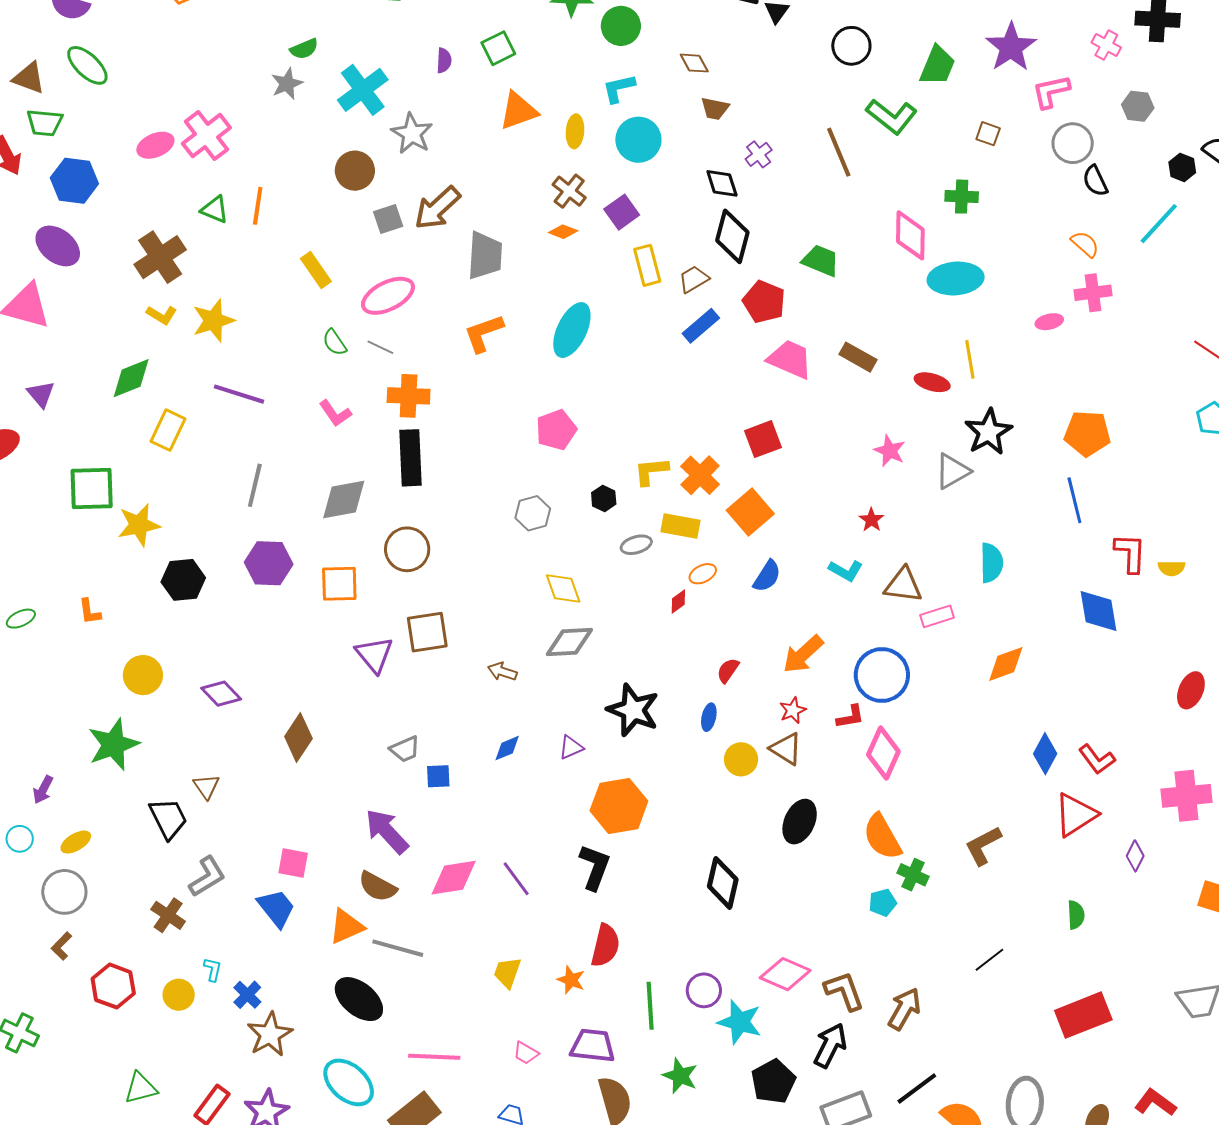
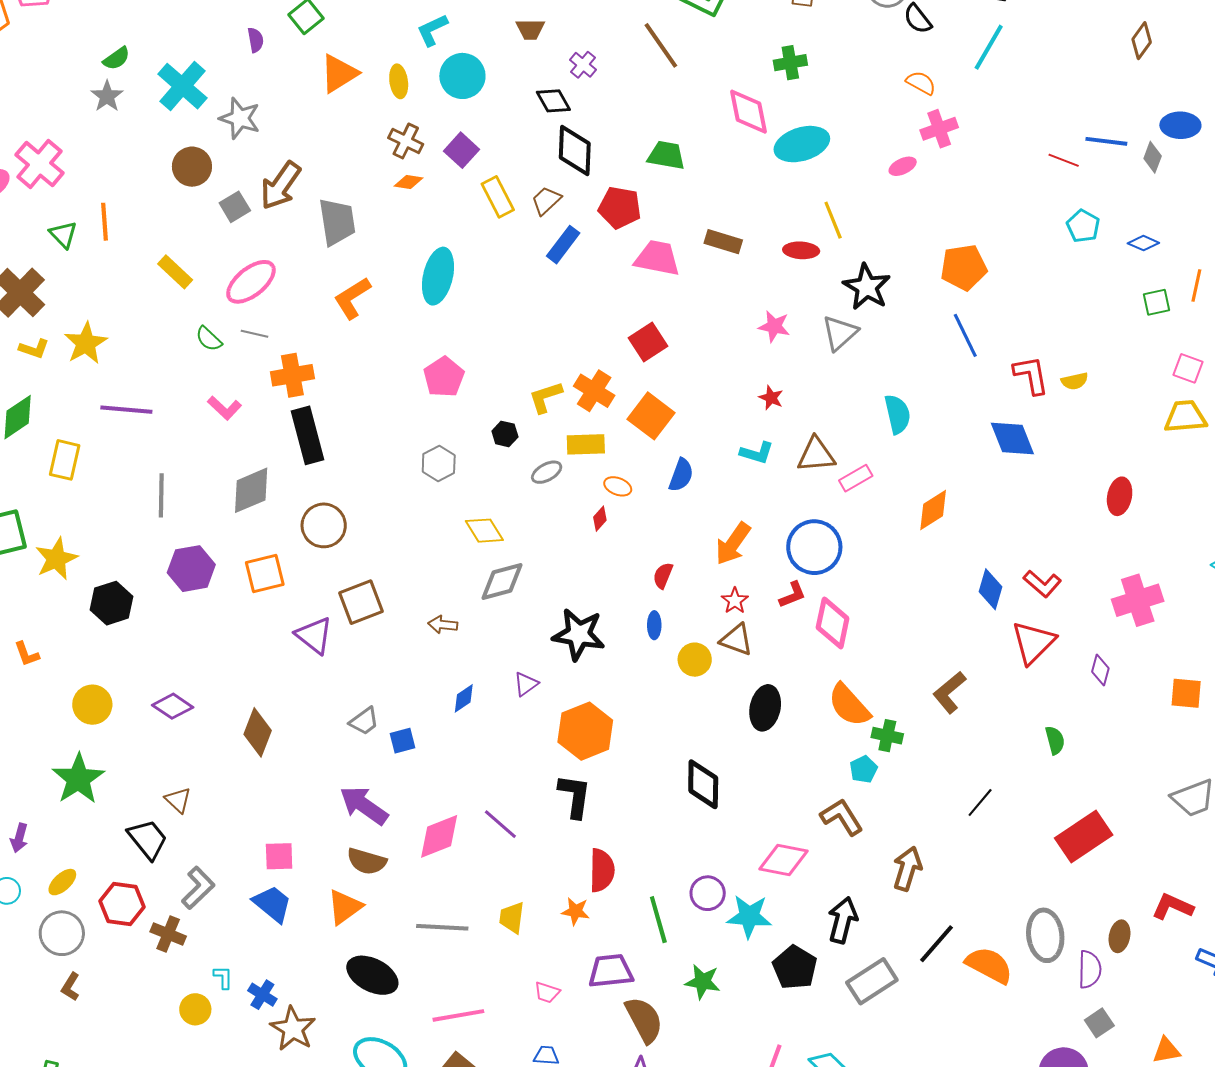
green triangle: (215, 210) -> (63, 235), turned 36
orange ellipse: (703, 574) -> (618, 486), turned 60
gray line: (398, 948) -> (442, 927), moved
red hexagon: (113, 986) -> (122, 904), moved
brown L-shape: (844, 991) -> (842, 817), moved

